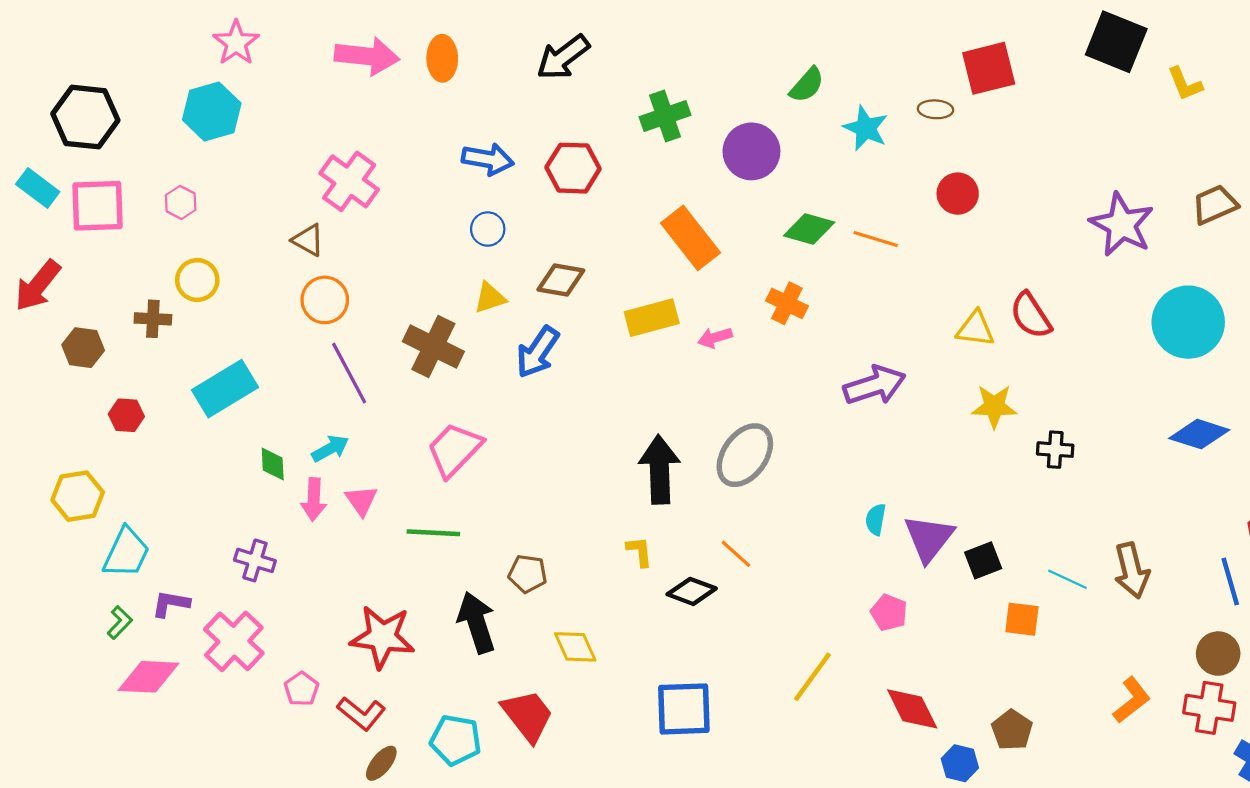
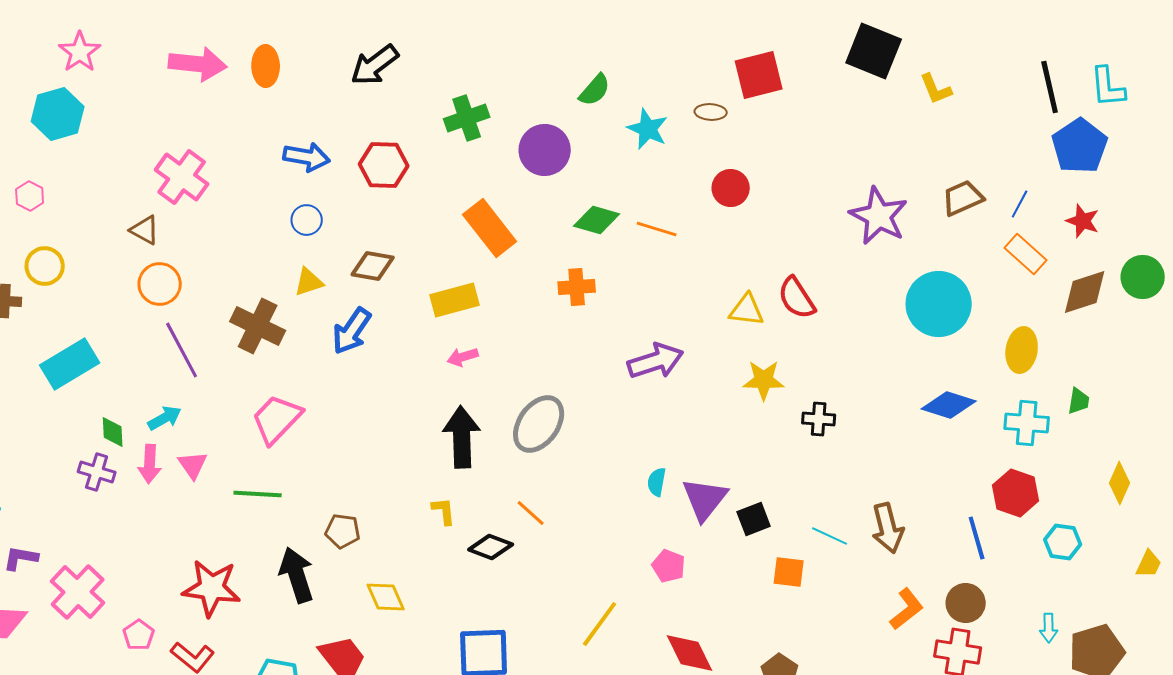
orange cross: (787, 303) -> (577, 287), turned -30
pink arrow: (715, 338) -> (463, 357), moved
purple cross: (255, 560) -> (97, 472), moved
orange L-shape: (1132, 700) -> (907, 609), moved

